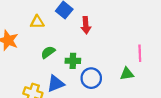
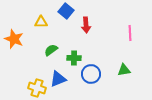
pink line: (140, 53) -> (130, 33), moved

